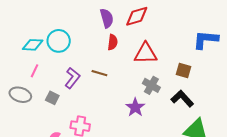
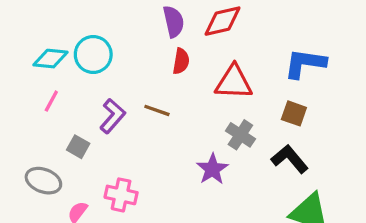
blue L-shape: (206, 40) -> (305, 63), moved
gray ellipse: (20, 95) -> (43, 181), moved

